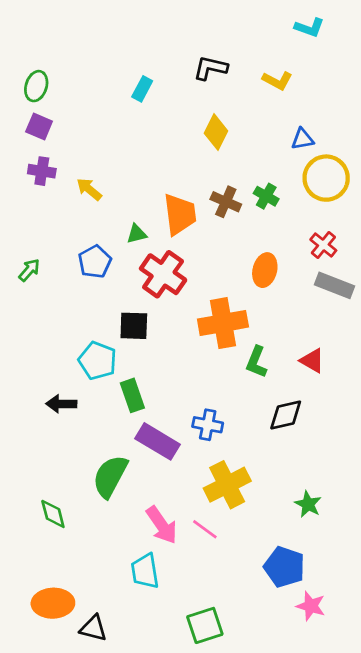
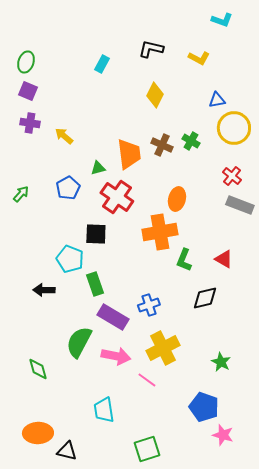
orange ellipse: (265, 270) -> (177, 199), moved
blue cross: (208, 425) -> (149, 305), turned -30
pink arrow: (162, 525) -> (116, 356), moved, turned -44

